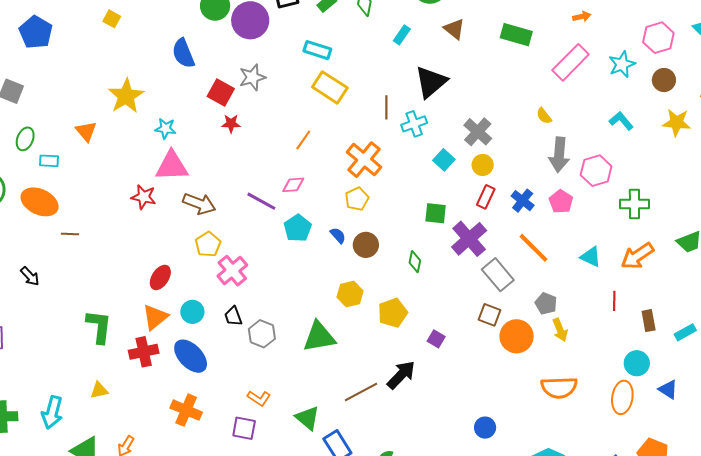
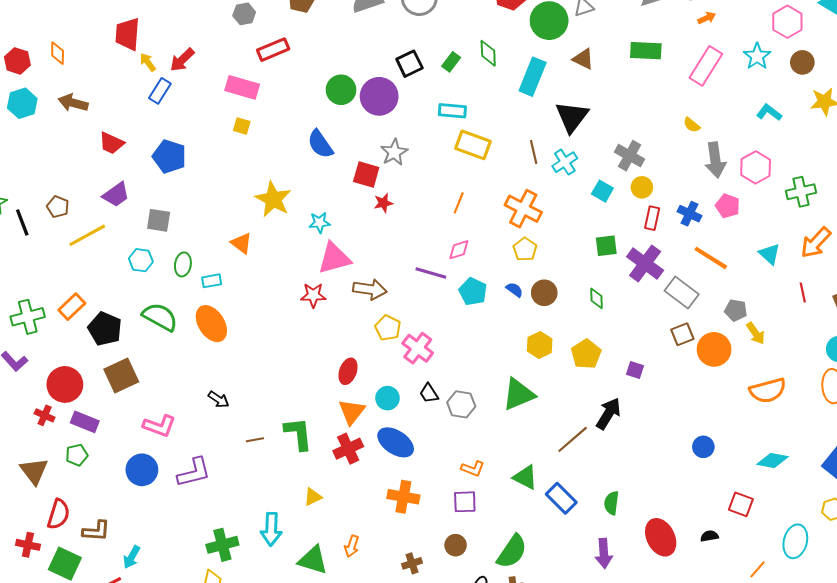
cyan rectangle: (402, 35) -> (533, 77), size x1.8
orange ellipse: (40, 202) -> (211, 324), turned 45
brown line: (70, 234) -> (255, 440), moved
cyan triangle: (591, 257) -> (770, 254), turned 30
brown square: (490, 315) -> (682, 334), turned -30

